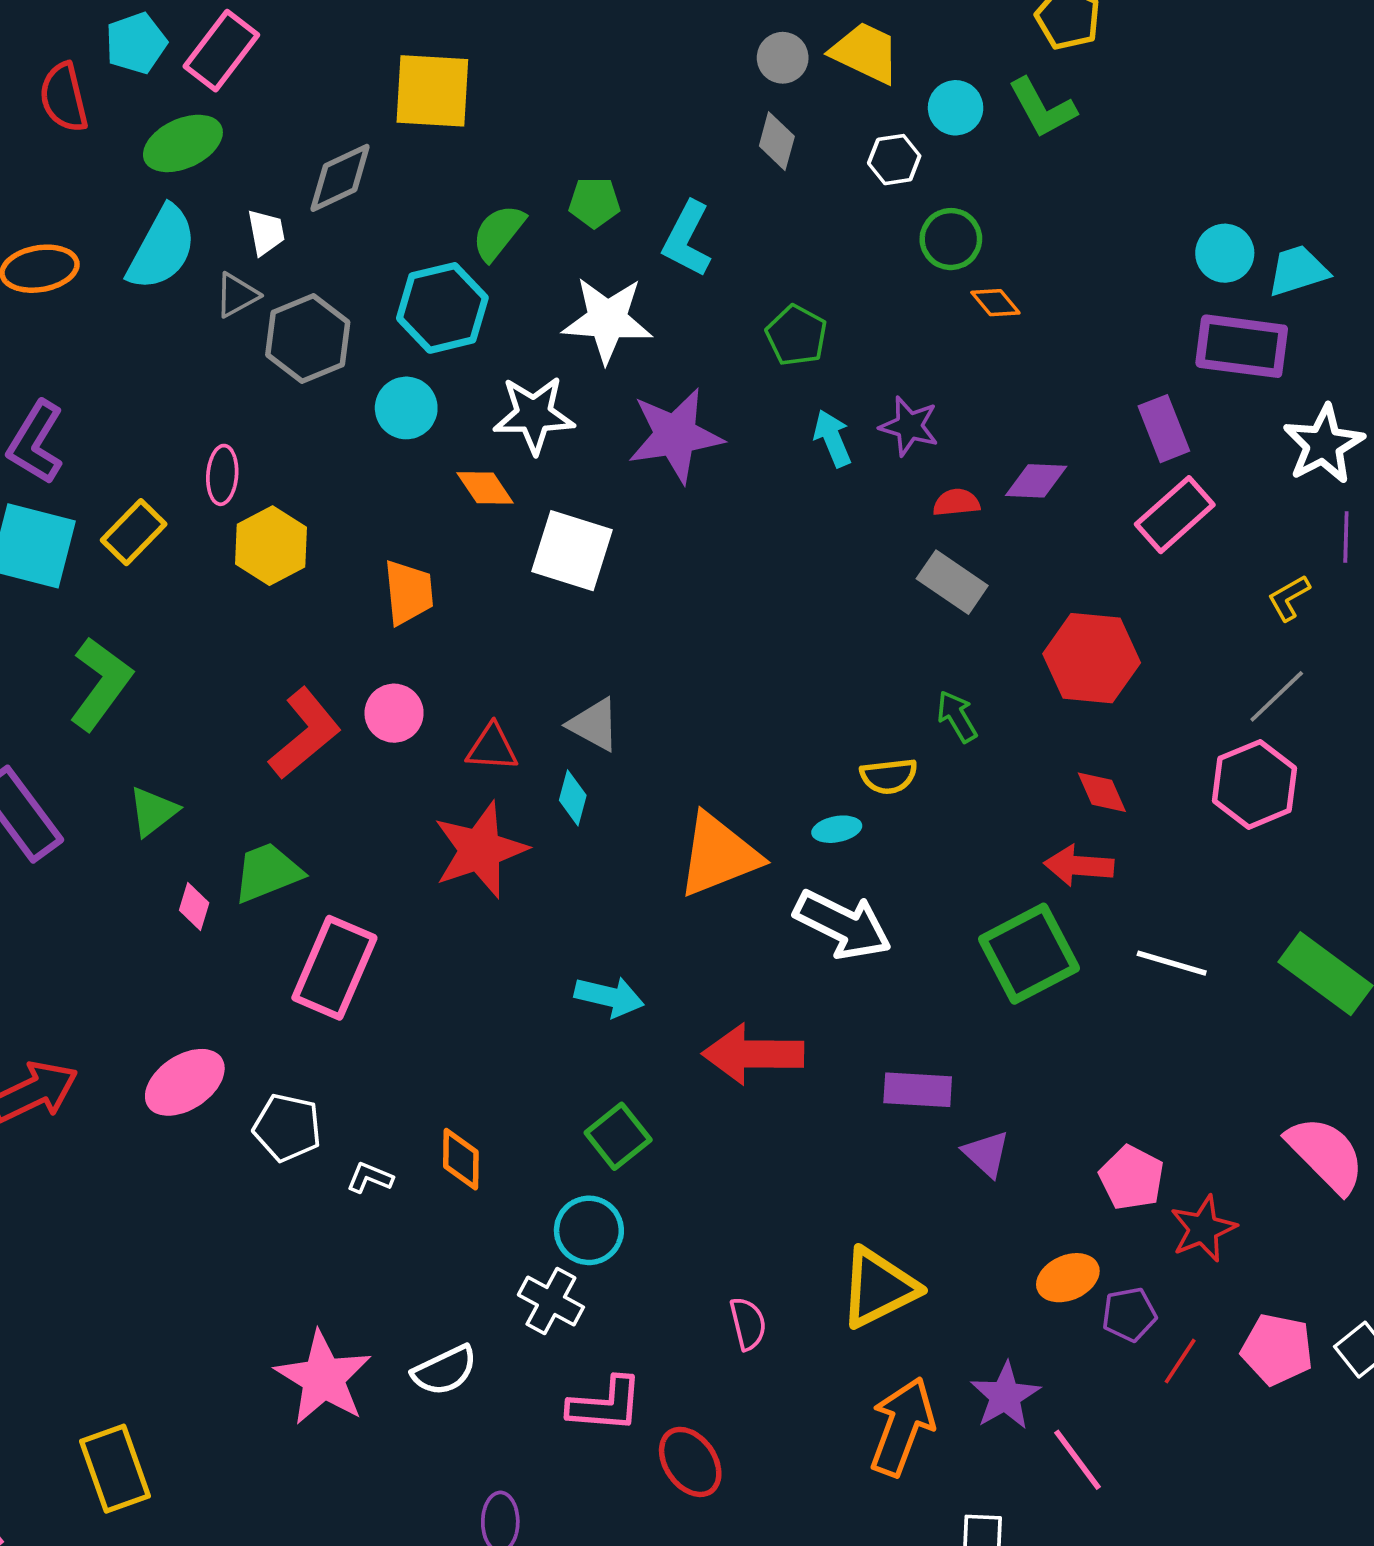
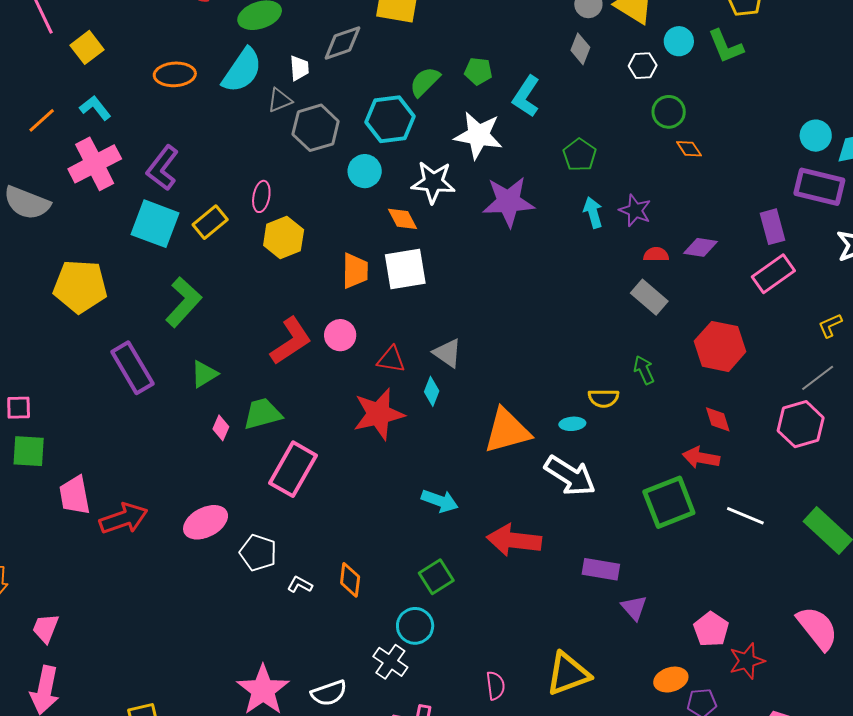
white square: (572, 551) -> (405, 269), moved, turned -33

